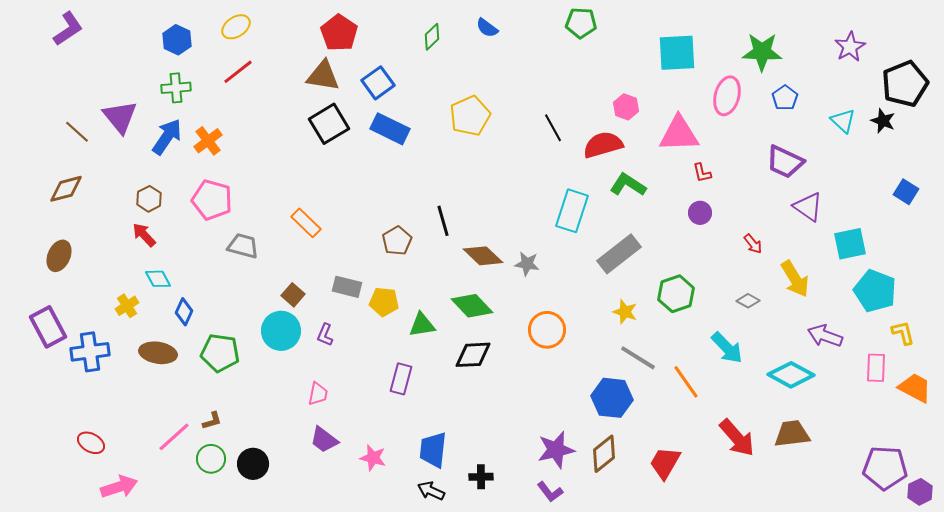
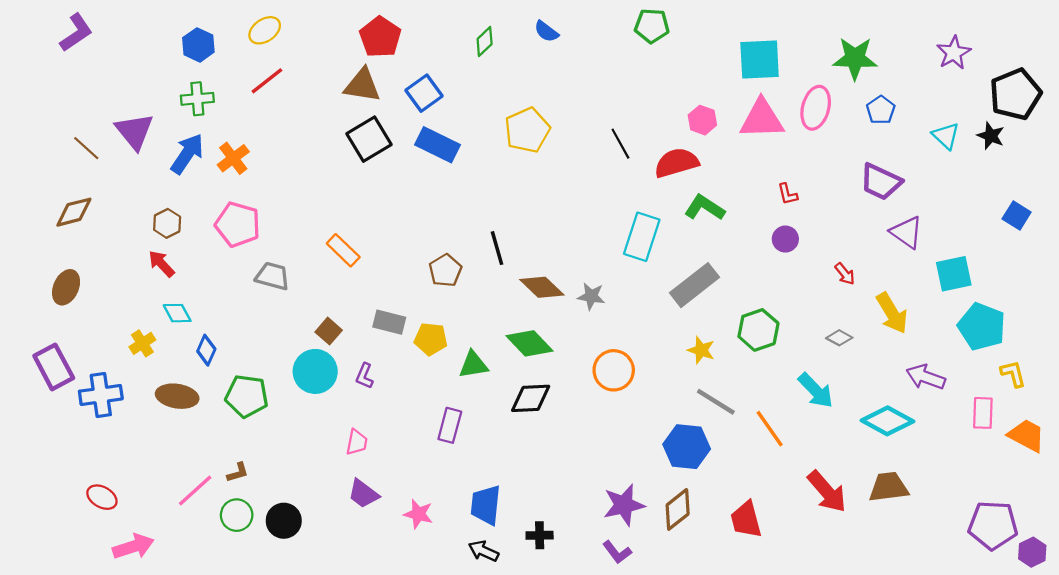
pink triangle: (679, 134) -> (762, 119), moved
red trapezoid: (665, 463) -> (746, 520), turned -45

